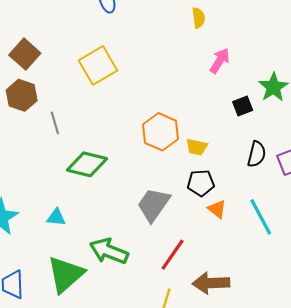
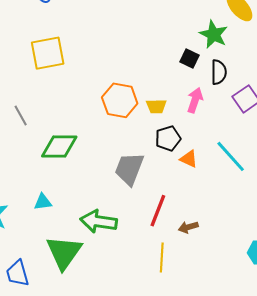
pink arrow: (220, 61) -> (195, 100), moved
yellow square: (98, 65) -> (48, 53), turned 33
black square: (243, 106) -> (190, 58), turned -30
black semicircle: (257, 154) -> (219, 72), moved
brown arrow: (211, 283) -> (188, 227), moved, size x0.6

